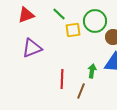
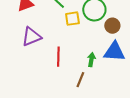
red line: (62, 79) -> (58, 57), moved

